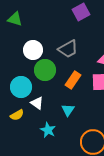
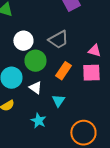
white triangle: (37, 103) -> (35, 88), moved

